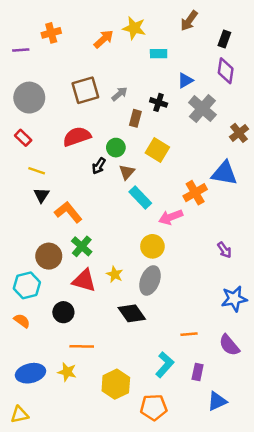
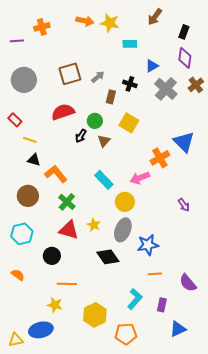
orange arrow: (104, 39) -> (85, 21), moved, turned 54
brown cross: (239, 133) -> (196, 85), moved
red rectangle: (23, 138) -> (15, 120), moved
blue triangle: (224, 173) -> (184, 142), turned 35
black triangle: (41, 195) -> (34, 160), turned -48
cyan rectangle: (140, 198) -> (104, 180), moved
brown circle: (49, 256) -> (28, 196), moved
blue star: (234, 299) -> (148, 245), moved
orange semicircle: (22, 321) -> (18, 275), moved
blue ellipse: (30, 373) -> (41, 330), moved

